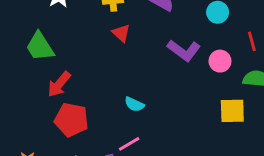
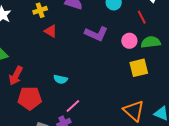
pink circle: (220, 61) -> (129, 41), moved
cyan semicircle: (134, 104) -> (61, 79), moved

